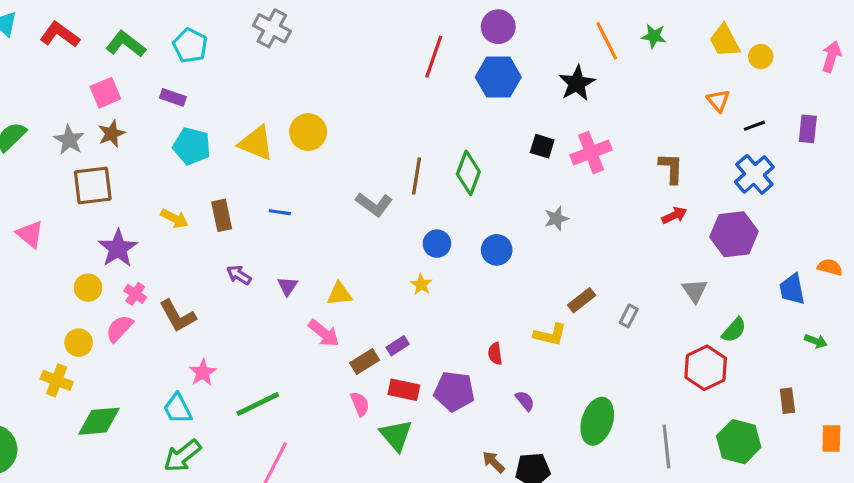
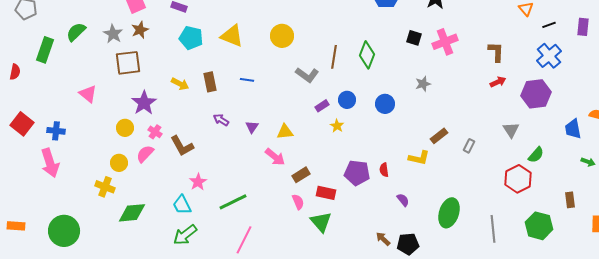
yellow circle: (308, 132) -> (282, 36), moved
purple rectangle: (398, 346) -> (322, 106), moved
purple pentagon: (454, 391) -> (357, 173), moved

